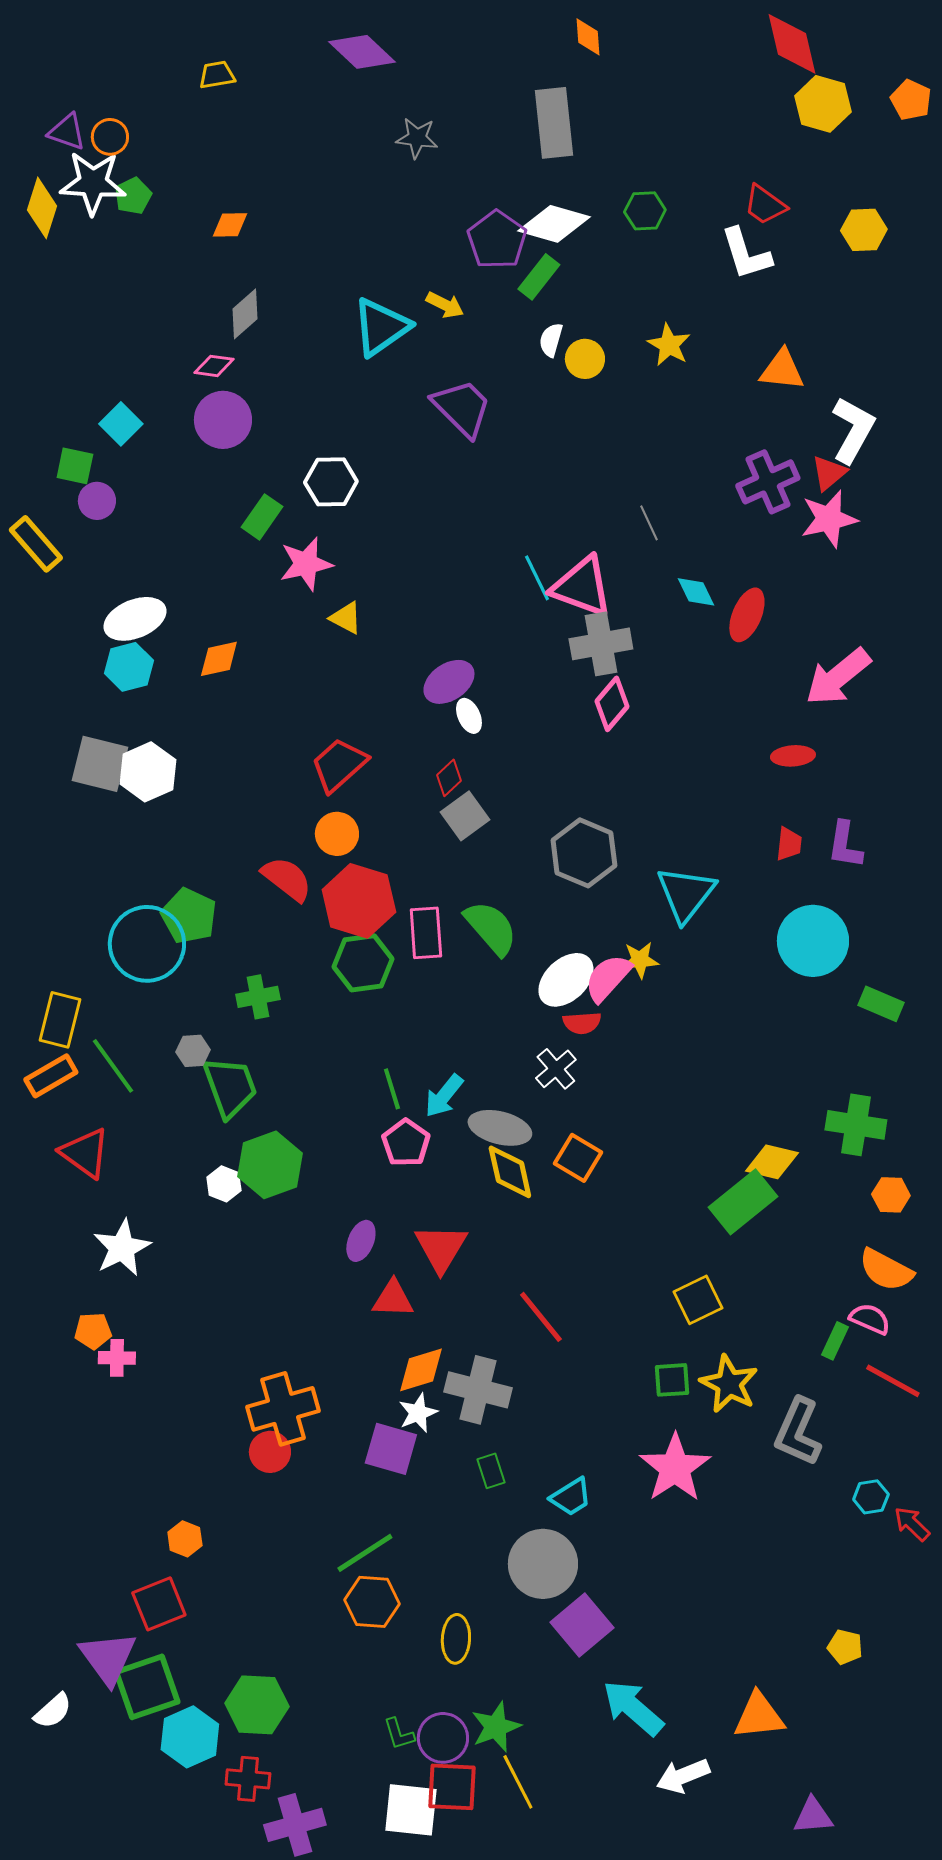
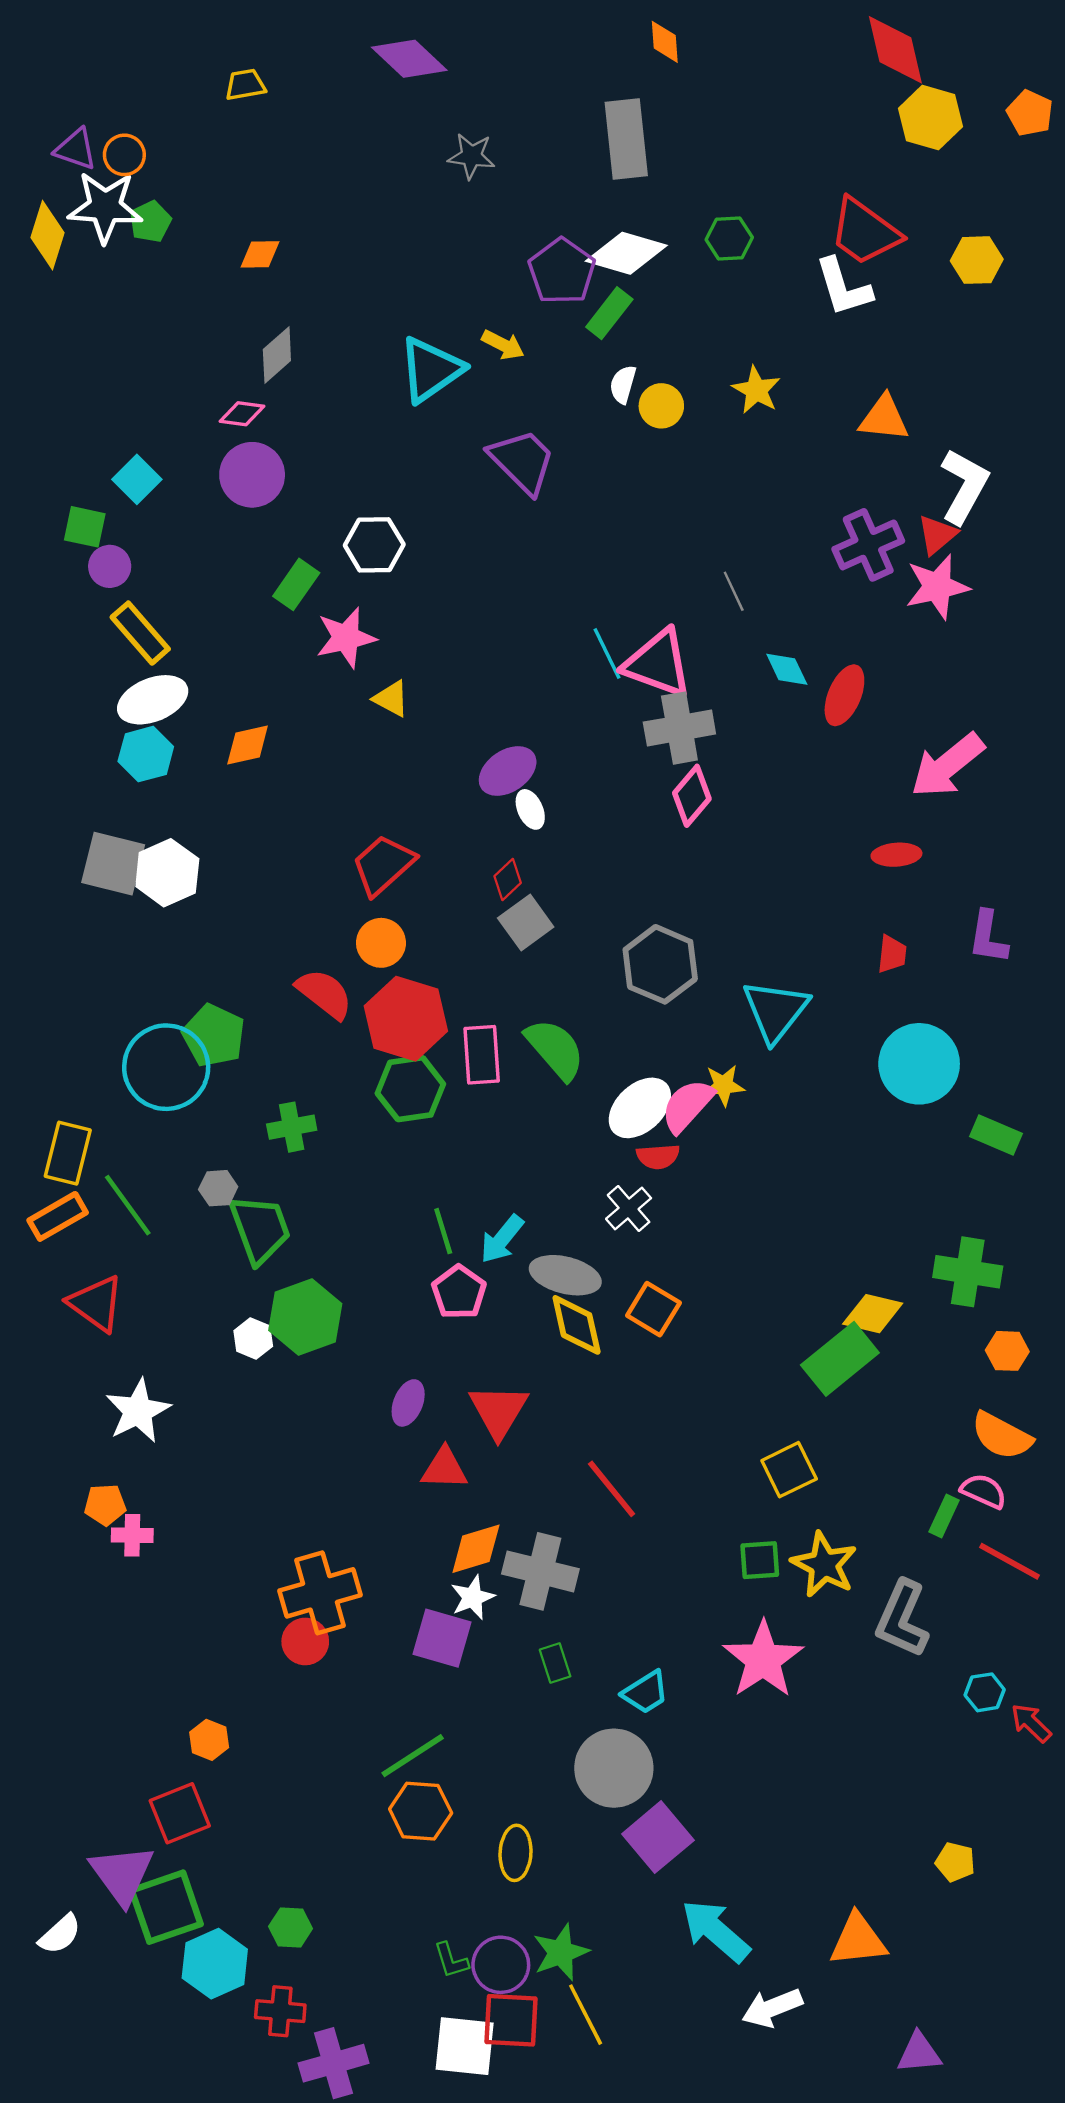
red trapezoid: (765, 205) -> (865, 232), size x1.5
yellow rectangle: (36, 544) -> (140, 633), moved
purple L-shape: (845, 845) -> (988, 937), moved
green hexagon: (257, 1705) -> (291, 1928), size x0.6

